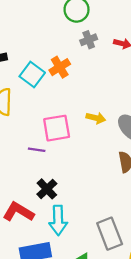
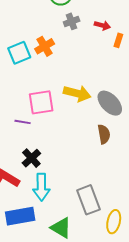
cyan square: (32, 74) -> (19, 53), turned 30
yellow arrow: (96, 118) -> (77, 93), size x1.5

